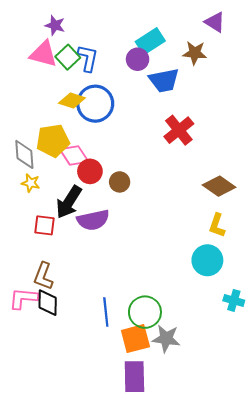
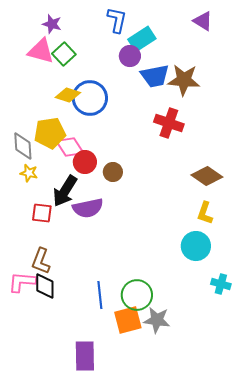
brown star: (195, 53) -> (184, 80), moved, size x1.4
blue L-shape: (88, 58) -> (117, 20), moved
red cross: (179, 130) -> (169, 123), turned -32
purple rectangle: (134, 377) -> (85, 356), moved

